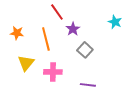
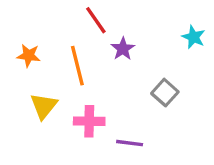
gray square: (85, 50) -> (165, 93), moved
purple line: (88, 85) -> (130, 143), moved

